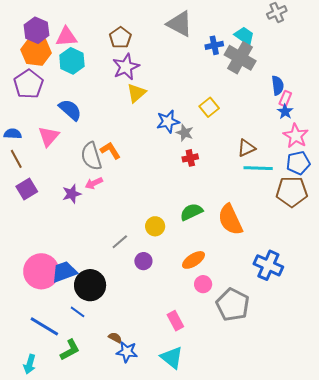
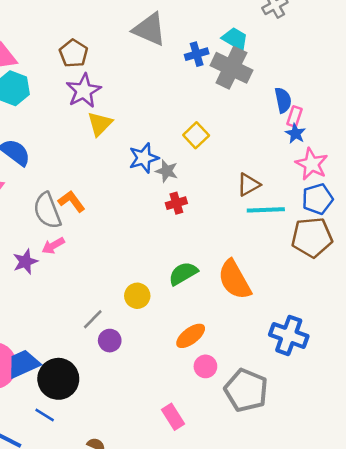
purple circle: (143, 261) -> (110, 341), moved

